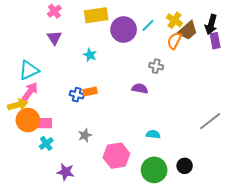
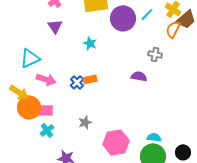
pink arrow: (30, 92) -> (46, 79), moved, turned 72
blue cross: (77, 95) -> (77, 82), turned 32
yellow arrow: (18, 105) -> (19, 92), turned 48
cyan semicircle: (153, 134) -> (154, 137), moved

